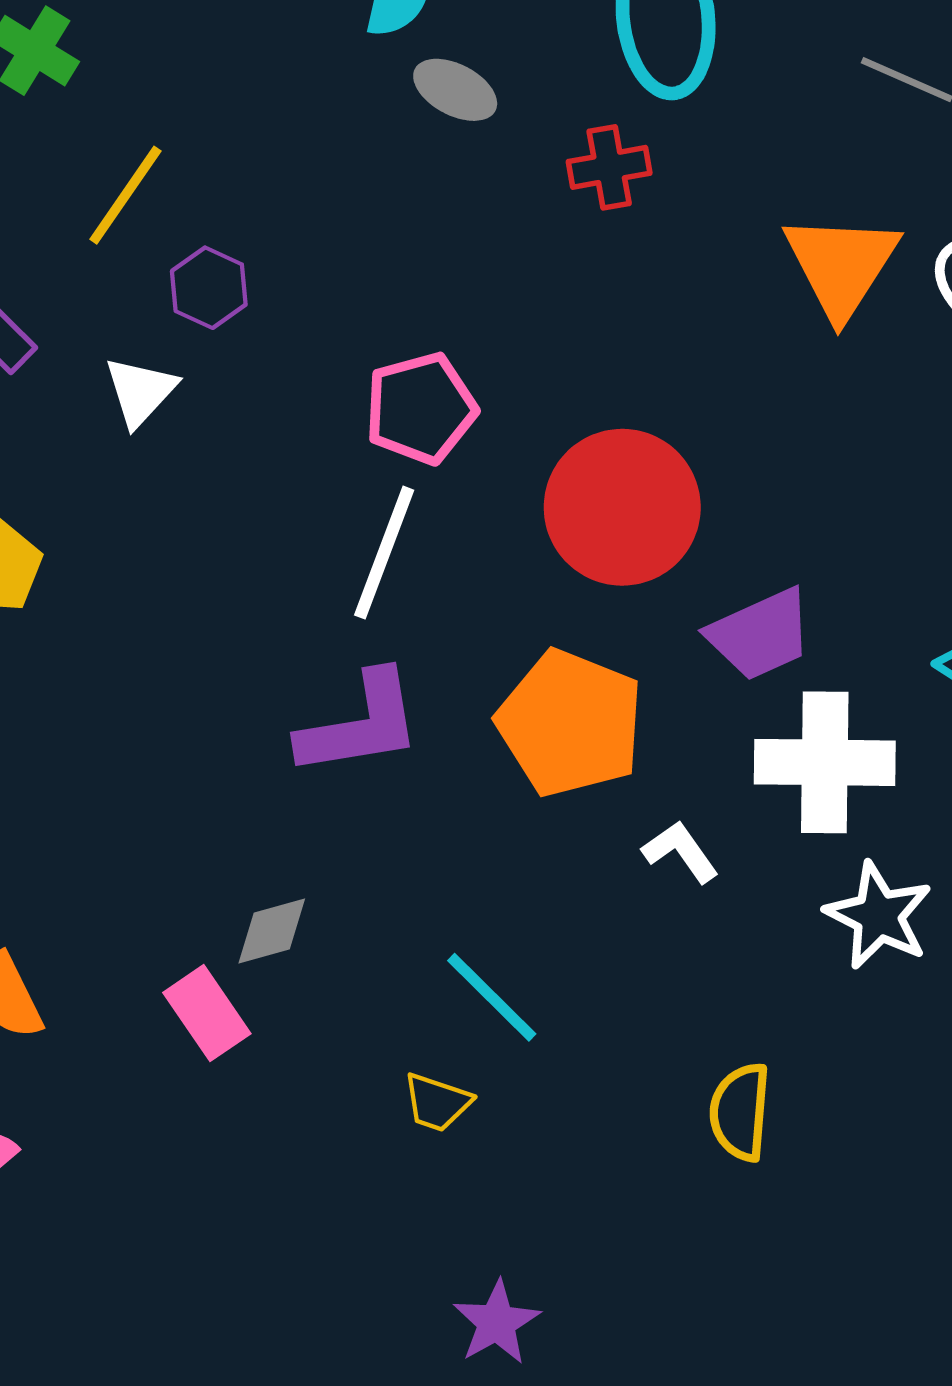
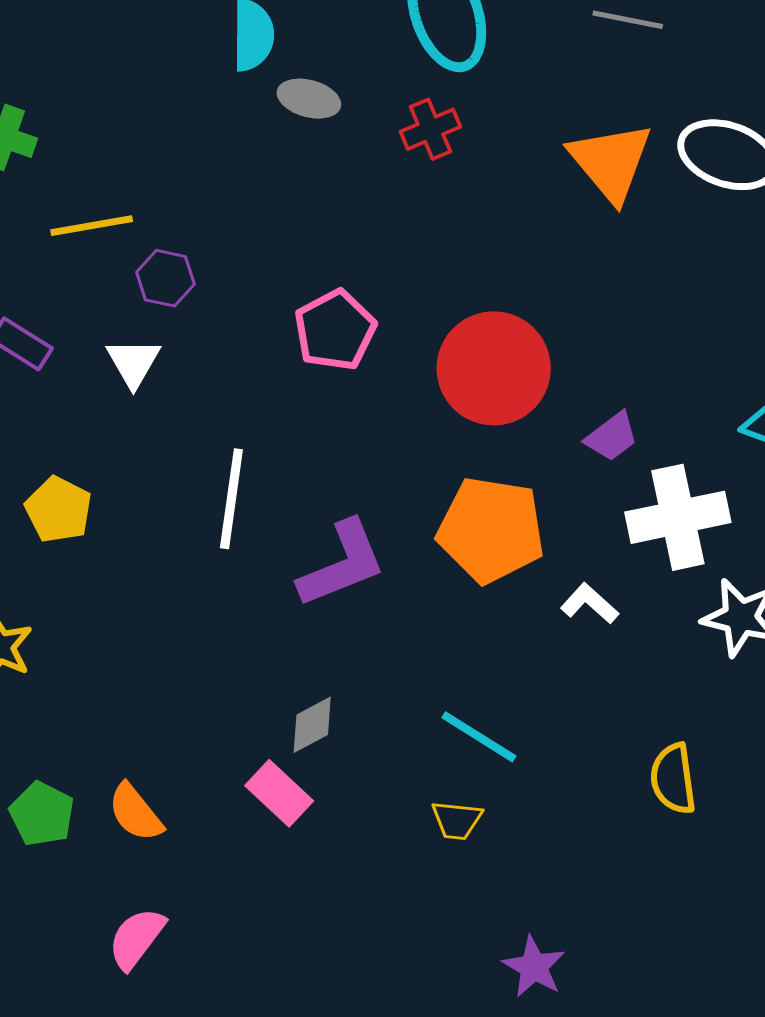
yellow line: (125, 195) -> (92, 226), turned 58
white line: (384, 553) -> (231, 499), moved
purple trapezoid: (760, 634) -> (612, 437), size x0.7

